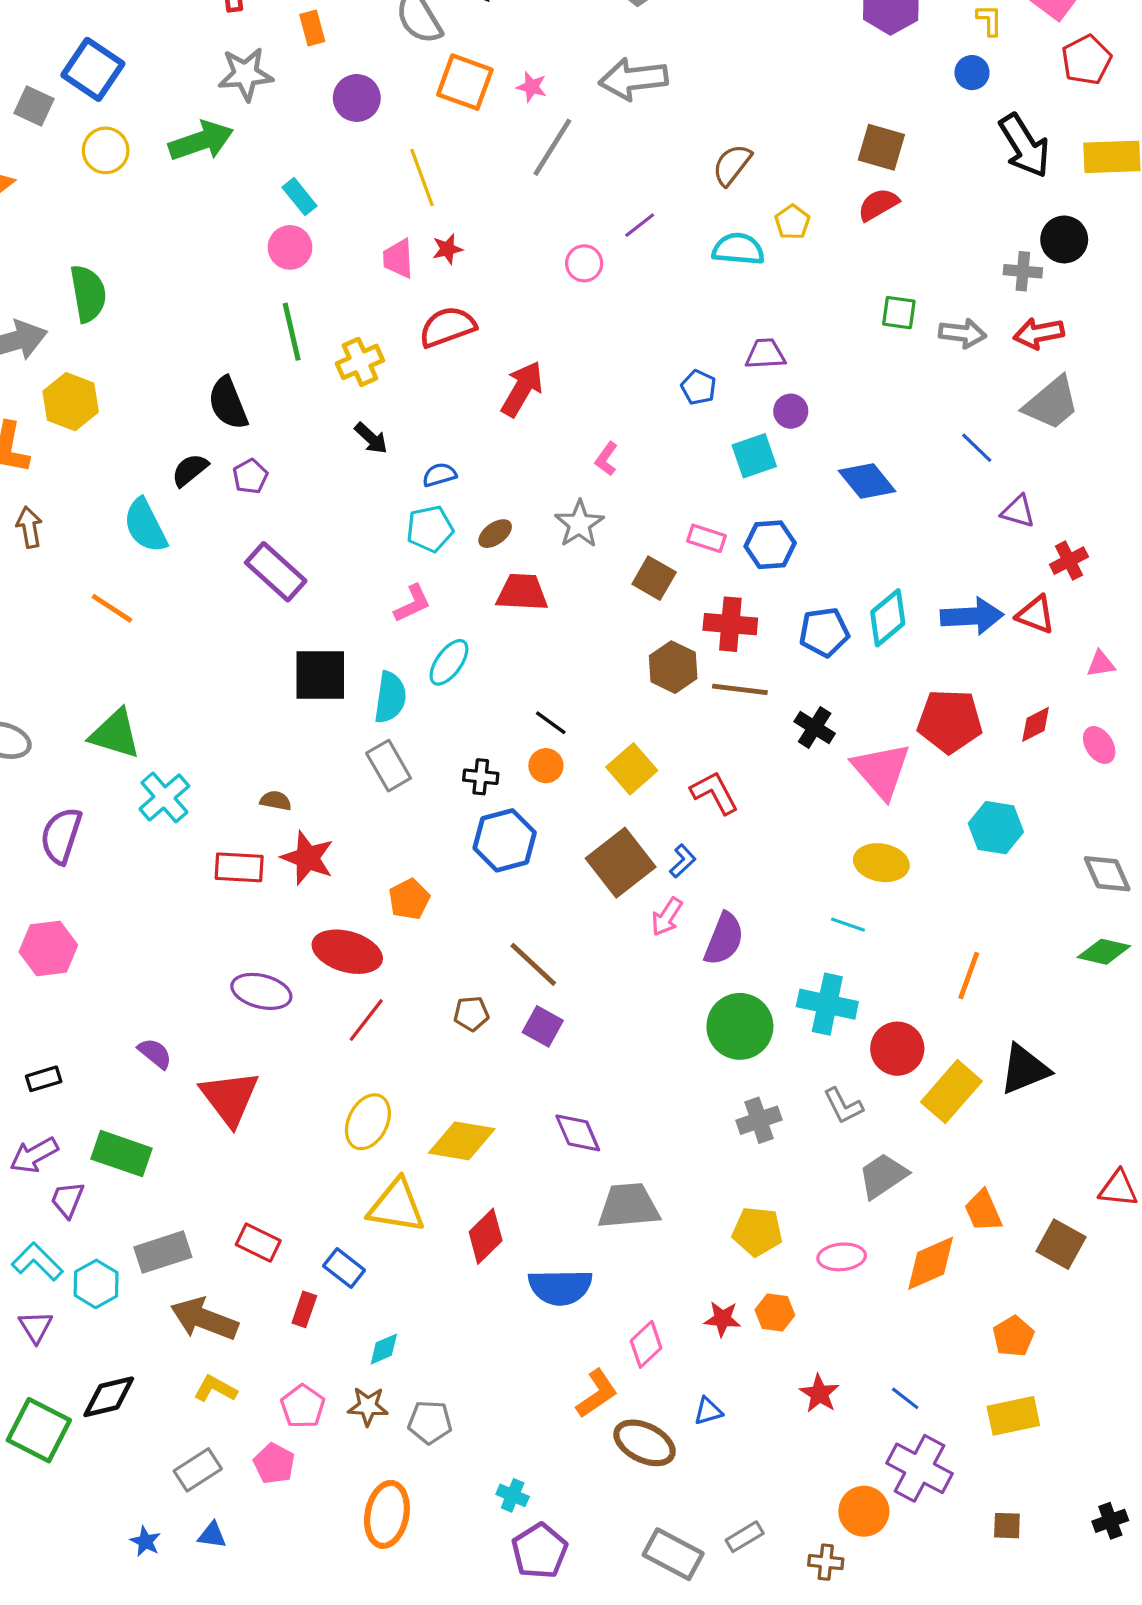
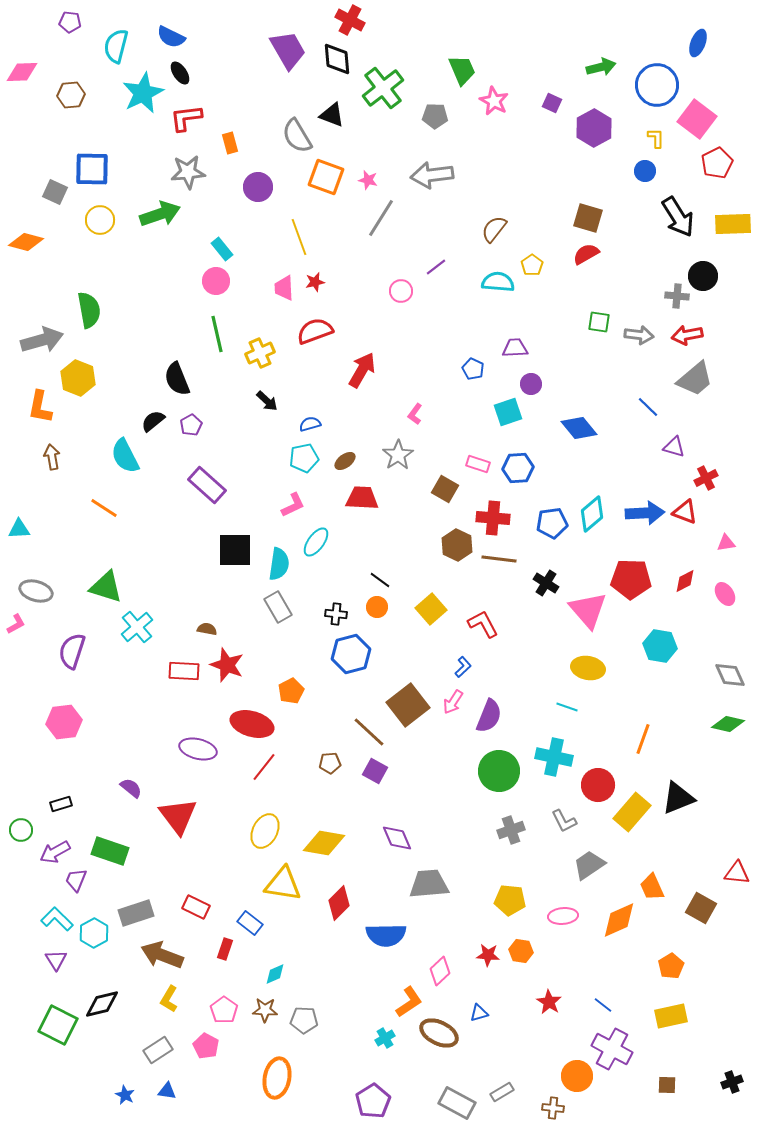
blue square: (93, 69) -> (92, 169), turned -33
brown square: (621, 863) -> (408, 705), moved
yellow L-shape: (215, 1389) -> (169, 999), turned -88
cyan cross: (513, 1495) -> (385, 1038), moved, turned 36

